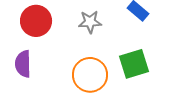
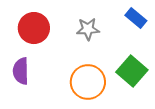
green square: (134, 64) -> (132, 71), turned -32

